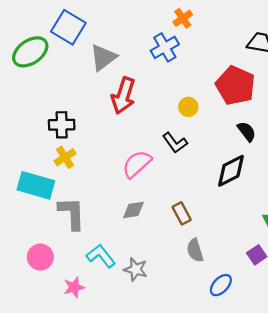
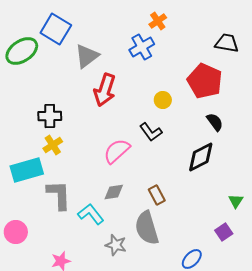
cyan rectangle: (36, 185) -> (27, 170), turned -32
gray semicircle: (195, 250) -> (147, 228), moved, size x1.6
cyan L-shape: (101, 256) -> (91, 214), moved
pink circle: (40, 257) -> (16, 232), moved

